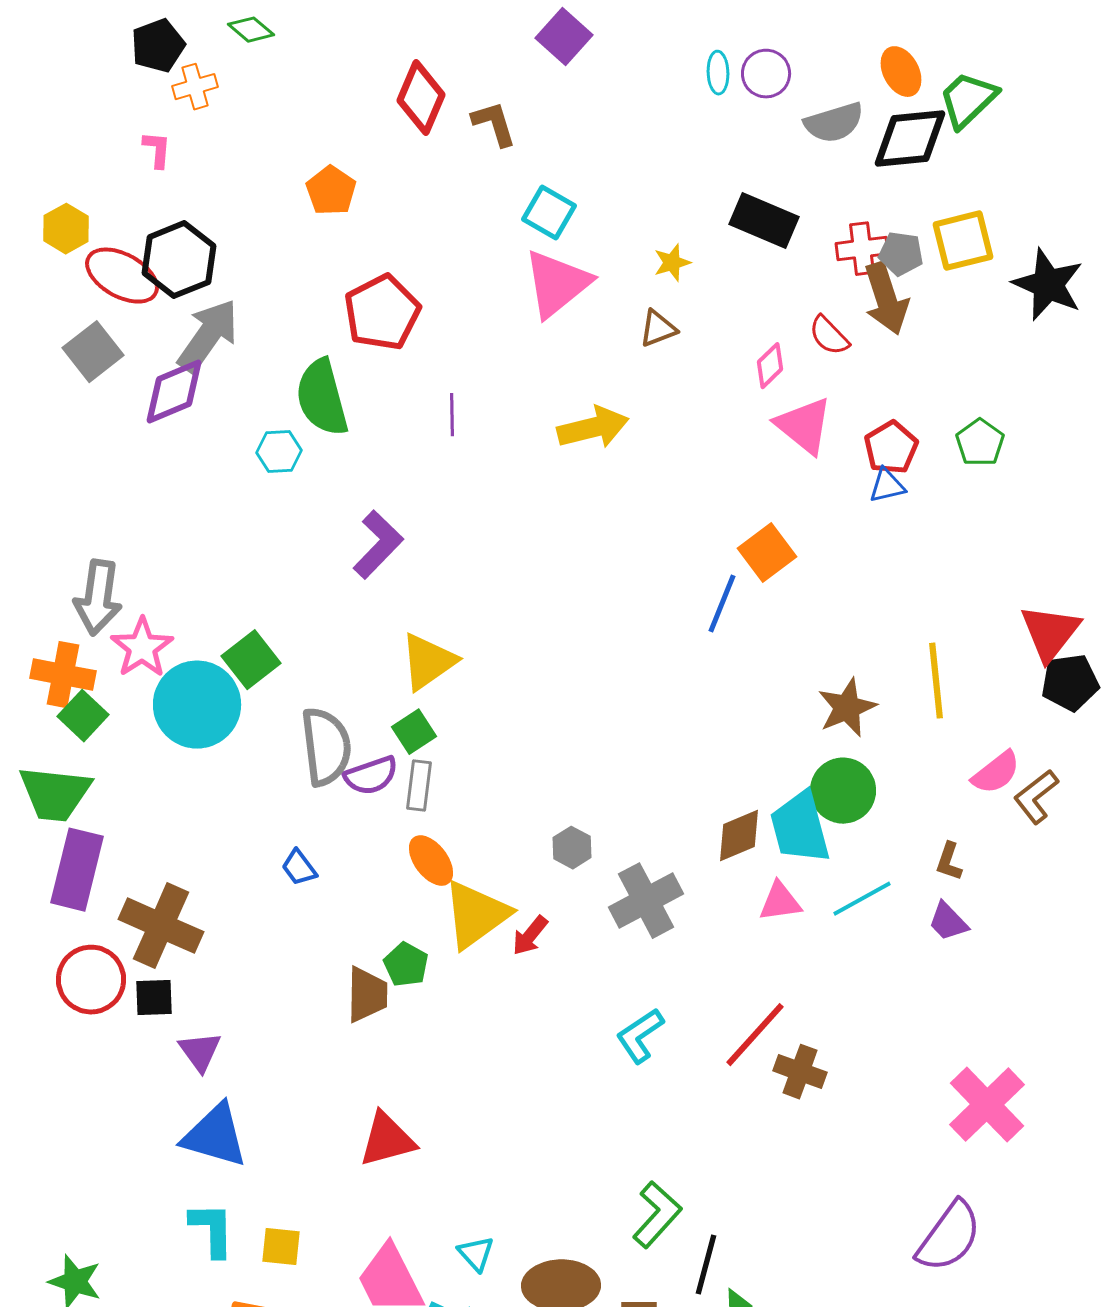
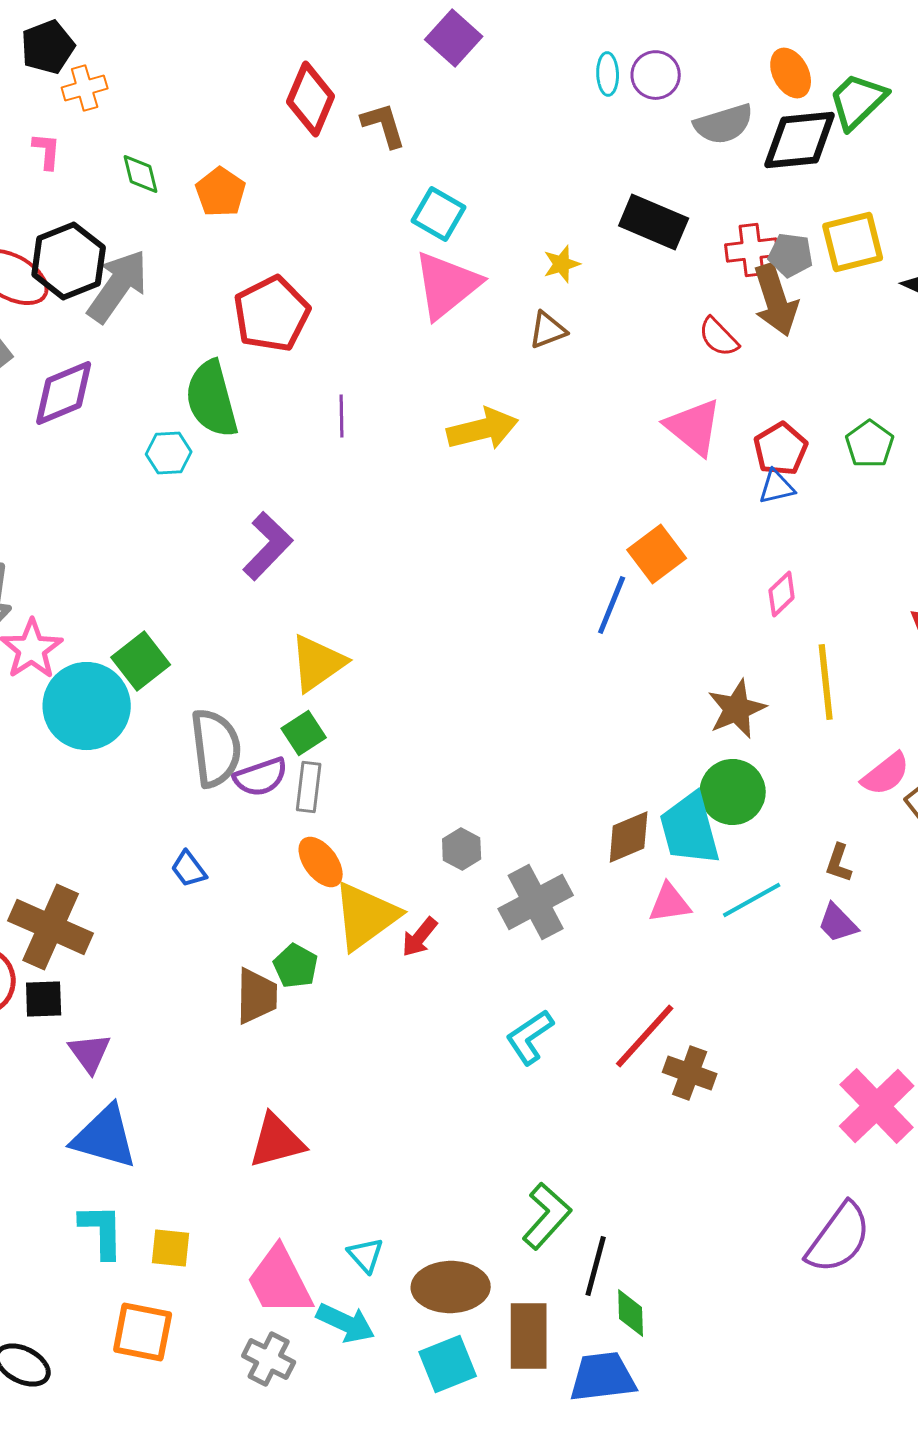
green diamond: (251, 30) -> (141, 174), moved, turned 36
gray arrow: (208, 336) -> (118, 286), moved
pink diamond: (770, 366) -> (782, 594), moved

